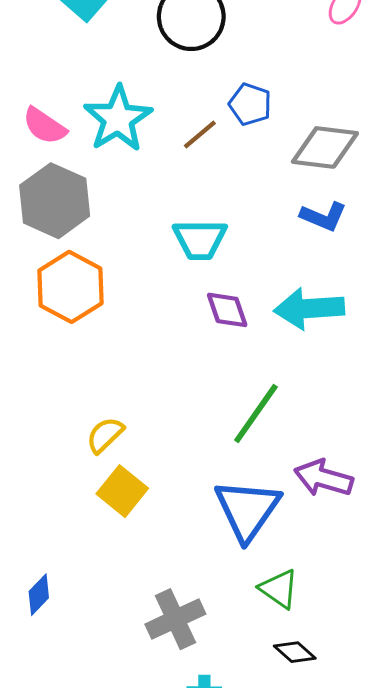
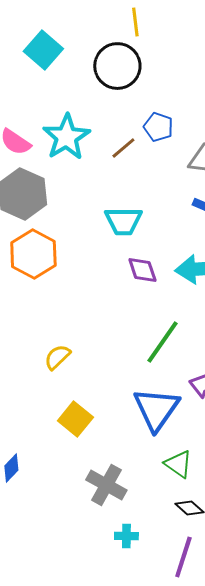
yellow square: (122, 491) -> (75, 419), moved
gray cross: (175, 619) -> (106, 485), turned -36

